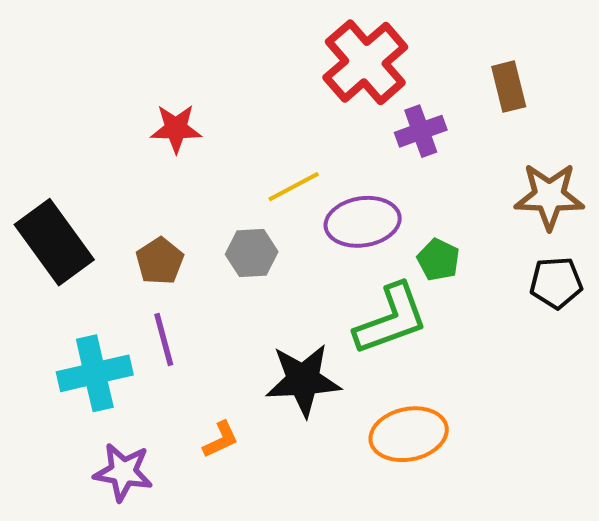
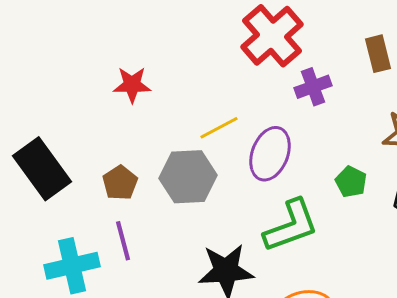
purple ellipse: (363, 222) -> (270, 154), turned -60
gray hexagon: (252, 253) -> (188, 177), size x1.5
green pentagon: (438, 260) -> (351, 182), moved

